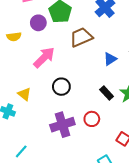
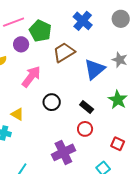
blue triangle: (110, 59) -> (94, 69), size x1.6
black rectangle: (107, 93) -> (87, 107), moved
purple cross: (62, 125) -> (63, 152), moved

